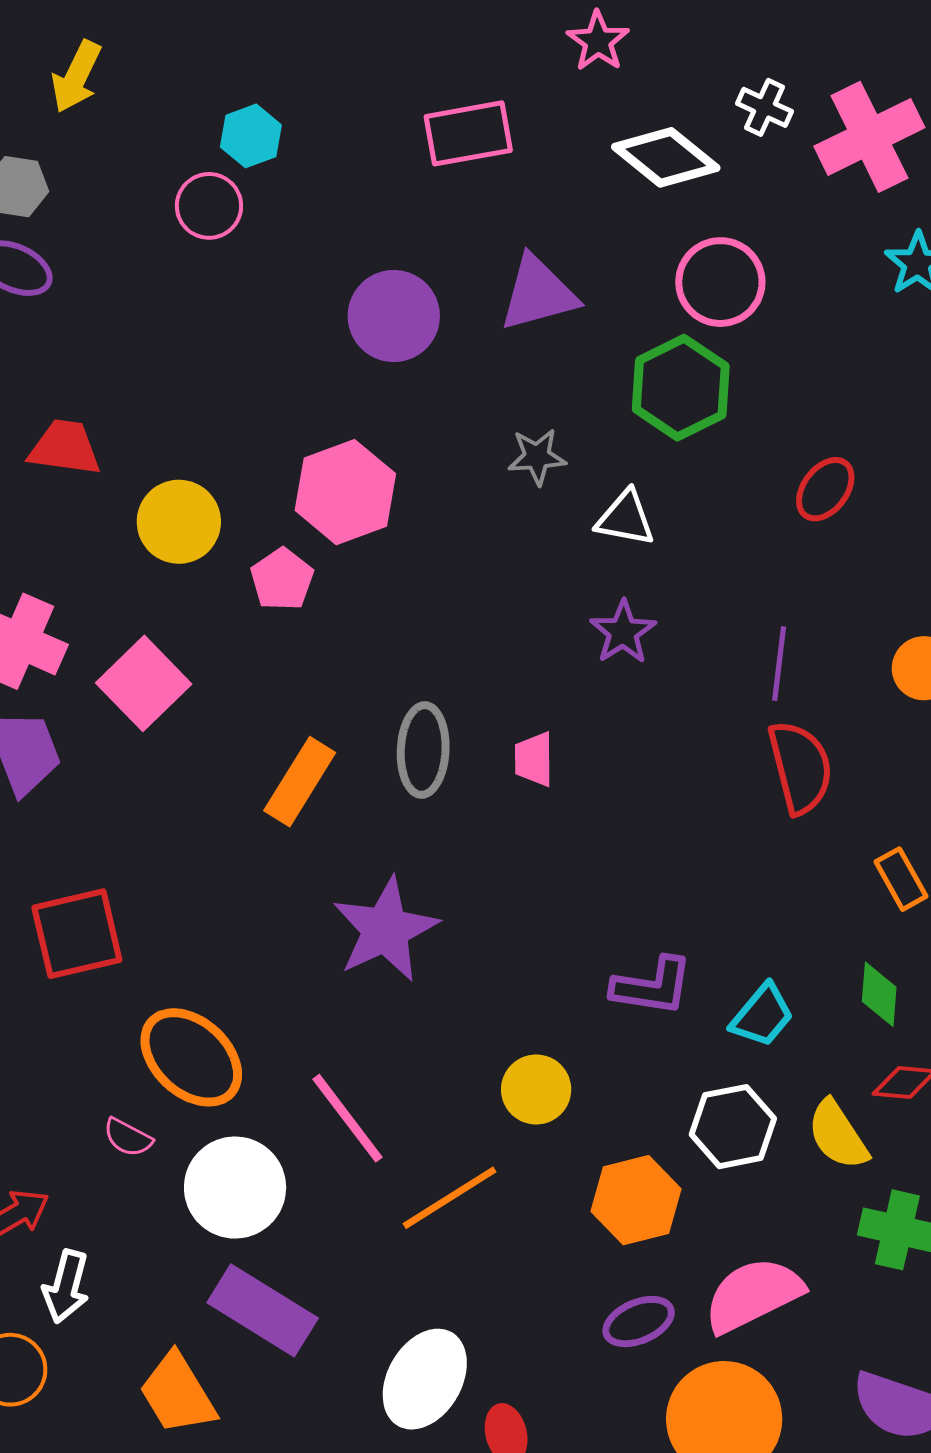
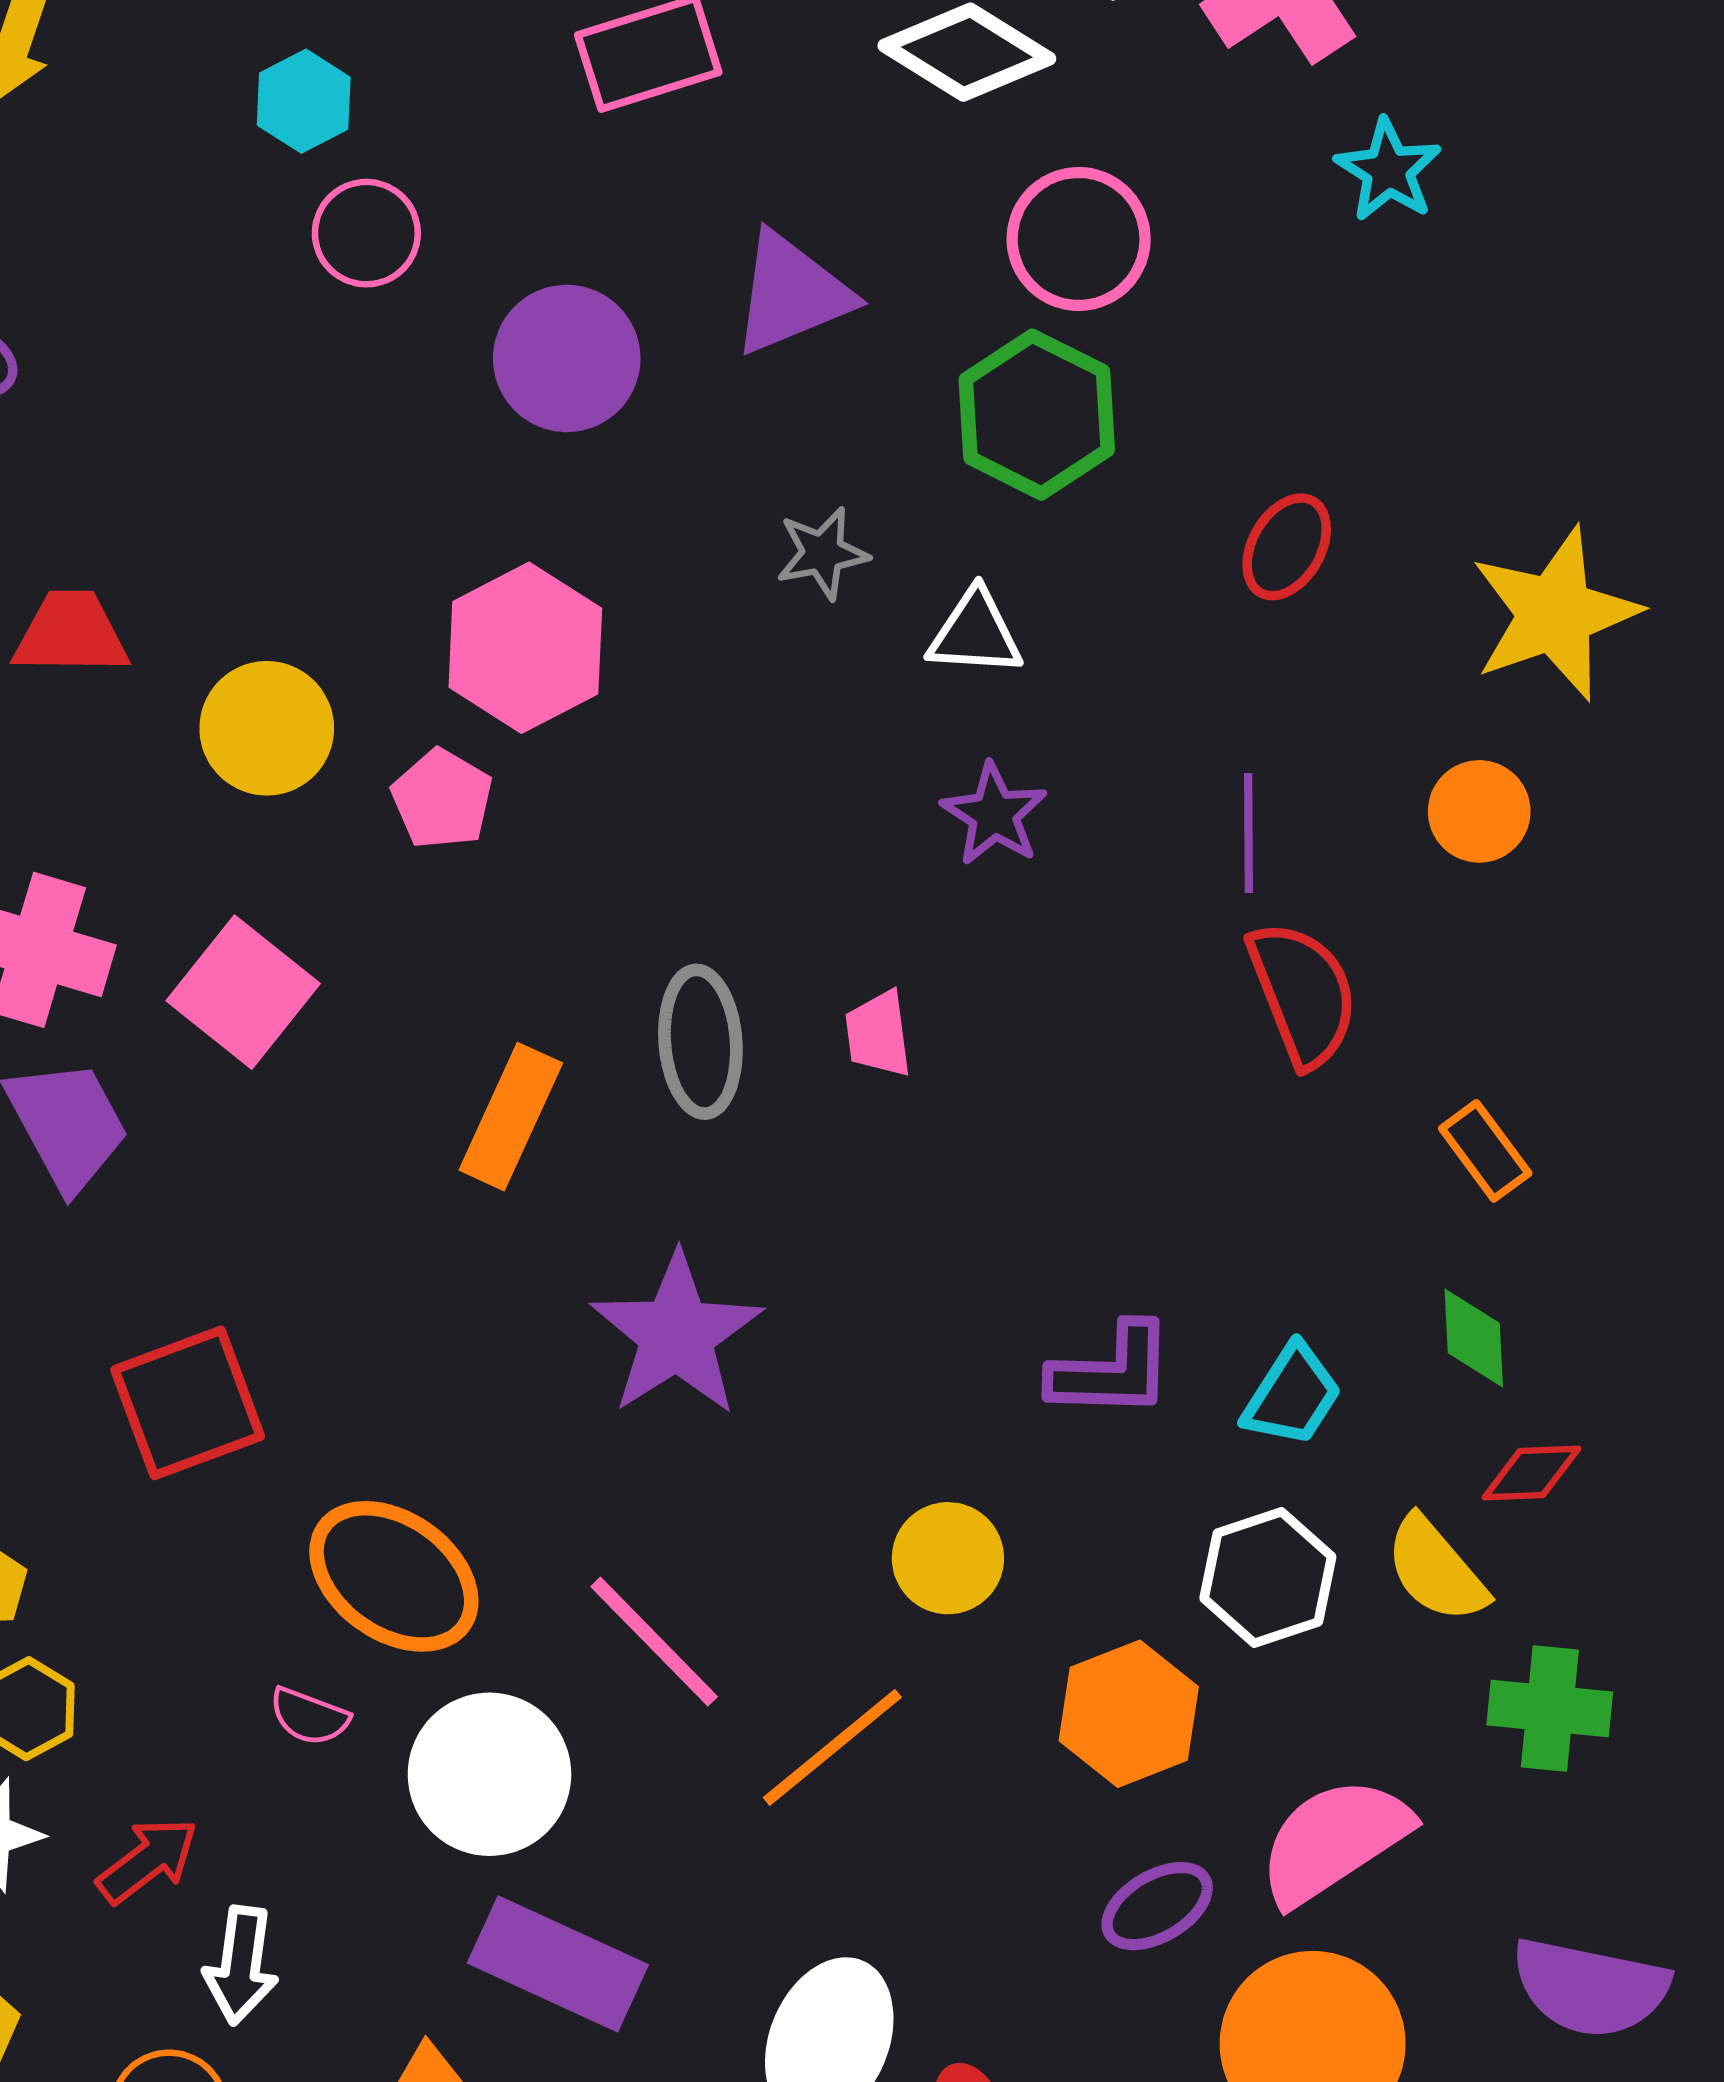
pink circle: (209, 206) -> (366, 233), moved

